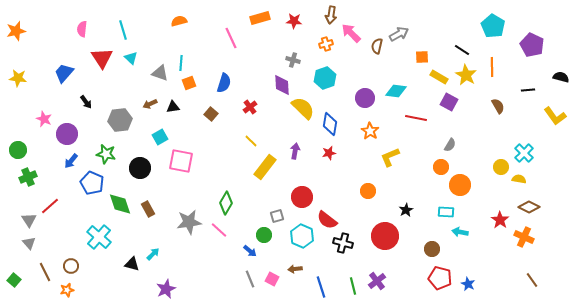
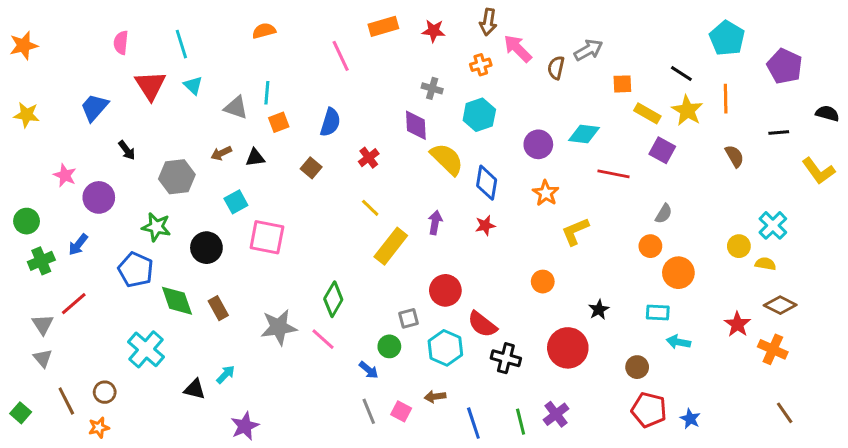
blue arrow: (71, 161) -> (78, 245), moved

